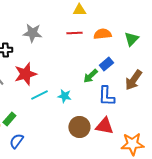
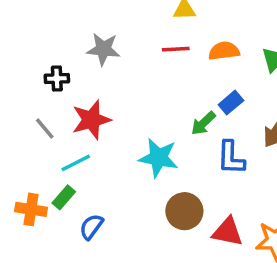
cyan line: (39, 95) -> (76, 163), moved
cyan star: (64, 96) -> (159, 158), size x1.6
red triangle: (104, 126) -> (227, 232), moved
blue semicircle: (16, 141) -> (91, 227), moved

